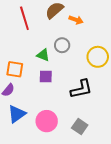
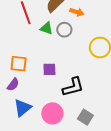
gray circle: (62, 45) -> (64, 30), moved
green triangle: (43, 55) -> (46, 28), moved
black L-shape: (81, 89) -> (73, 87), moved

